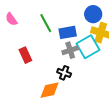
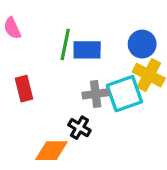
green line: (46, 23) -> (65, 45), turned 30
blue rectangle: (68, 32) -> (87, 50), moved

